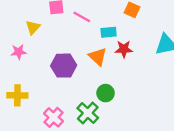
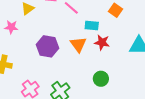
green circle: (106, 93) -> (101, 79), moved

